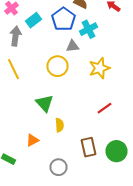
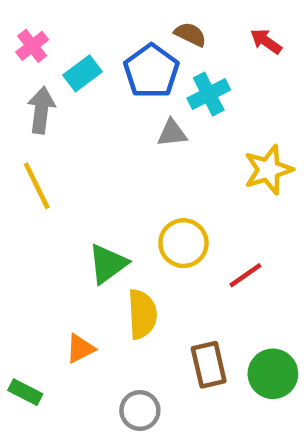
yellow circle: (58, 66) -> (183, 243), moved
yellow star: (100, 68) -> (268, 170), moved
green triangle: (44, 103) -> (108, 264), turned 36
yellow semicircle: (60, 125) -> (142, 314), size x1.5

